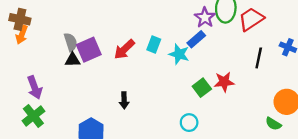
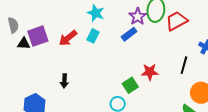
gray semicircle: (71, 42) -> (13, 25), moved
cyan star: (179, 54) -> (96, 13), moved
black line: (259, 58) -> (184, 65), moved
green square: (202, 88) -> (130, 85), moved

